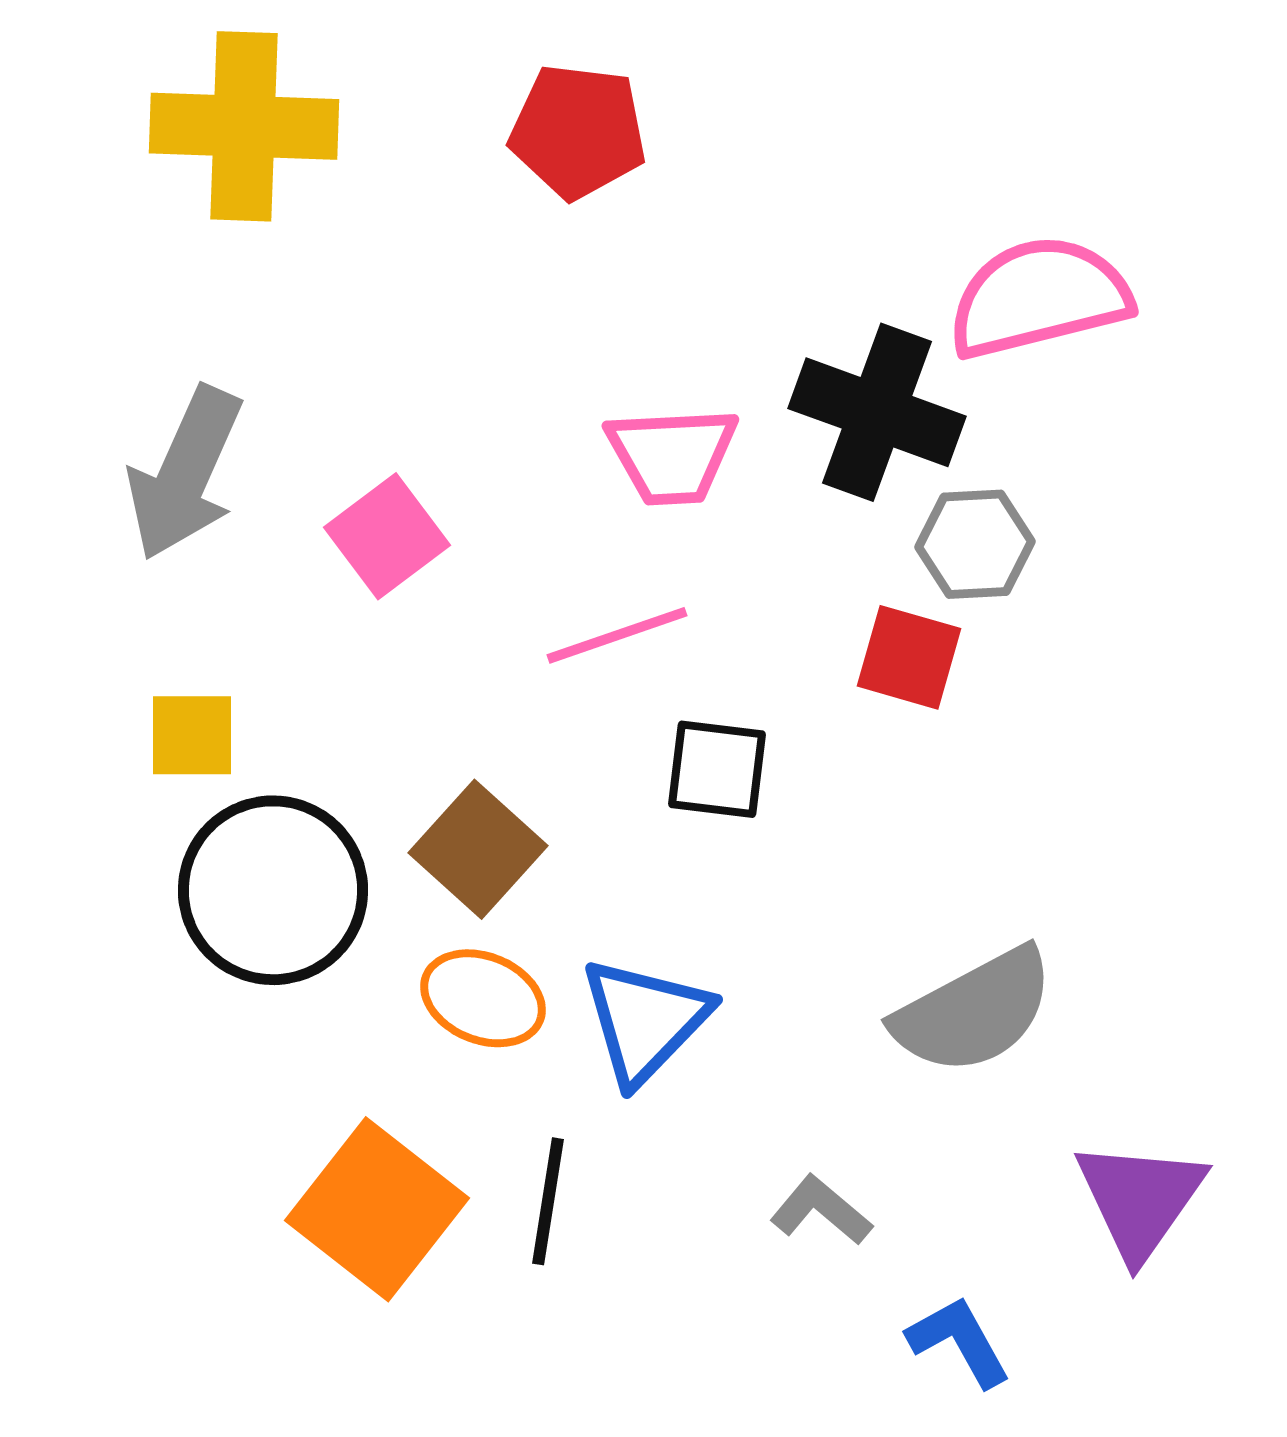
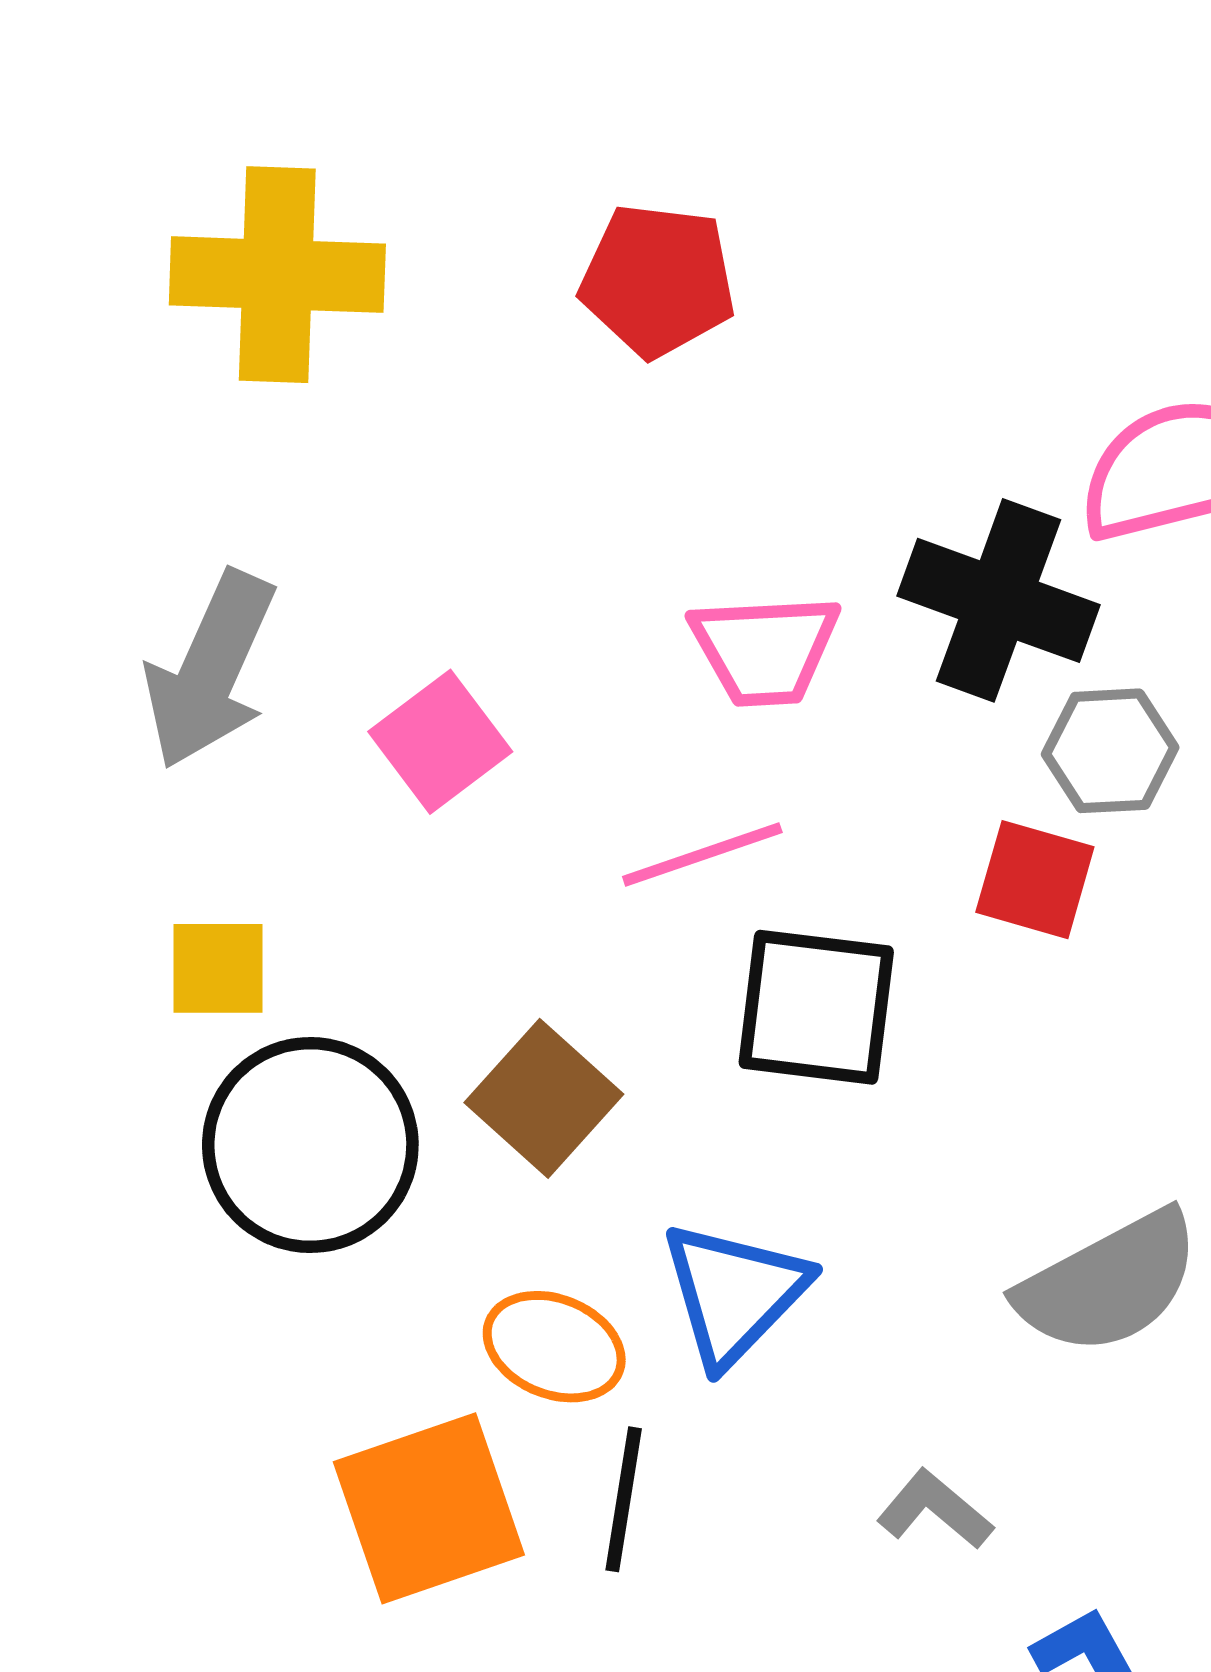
black square: (717, 769) -> (816, 1007), size x1.4
orange ellipse: (483, 998) -> (554, 1347), moved
orange square: (377, 1209) -> (429, 1508), turned 33

